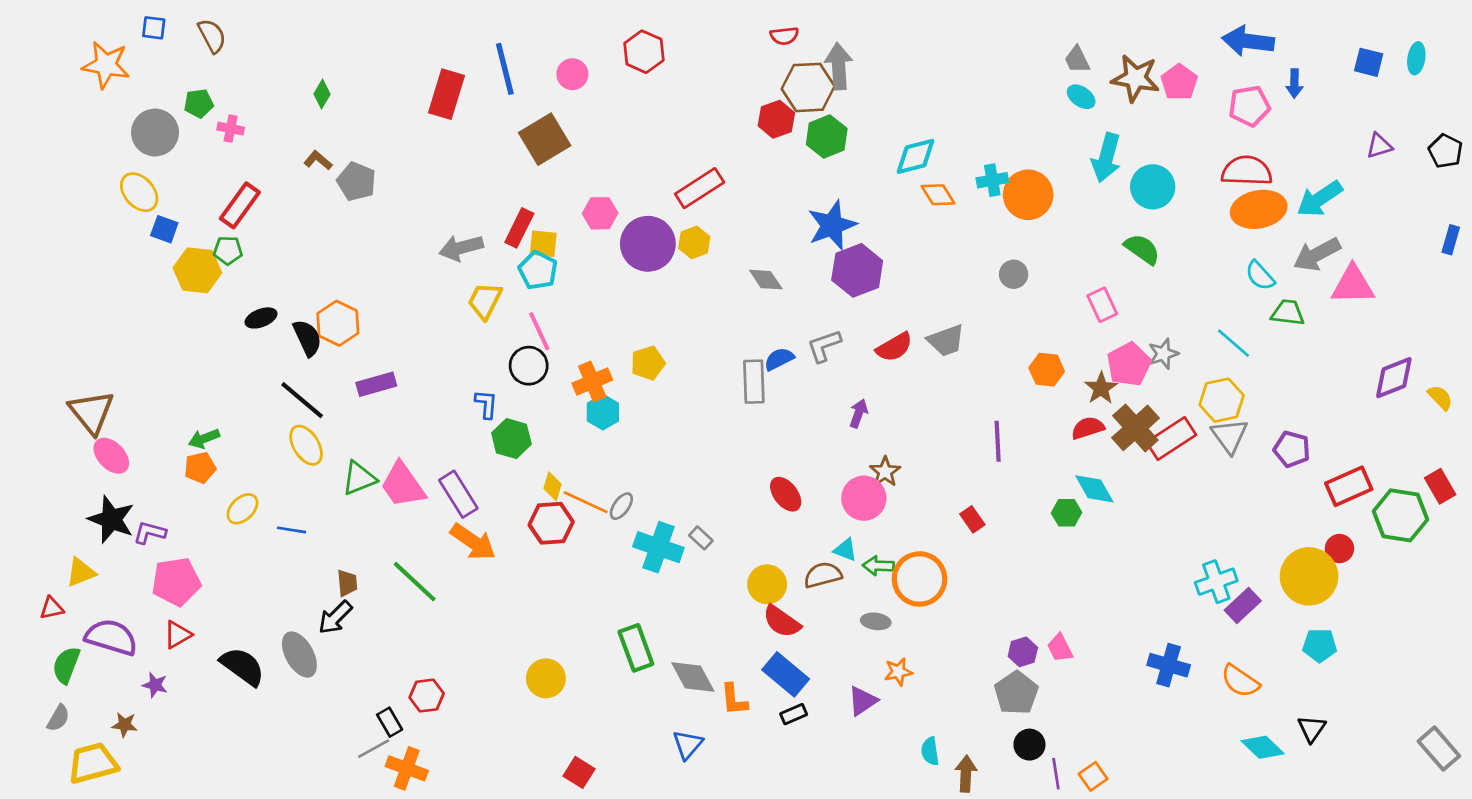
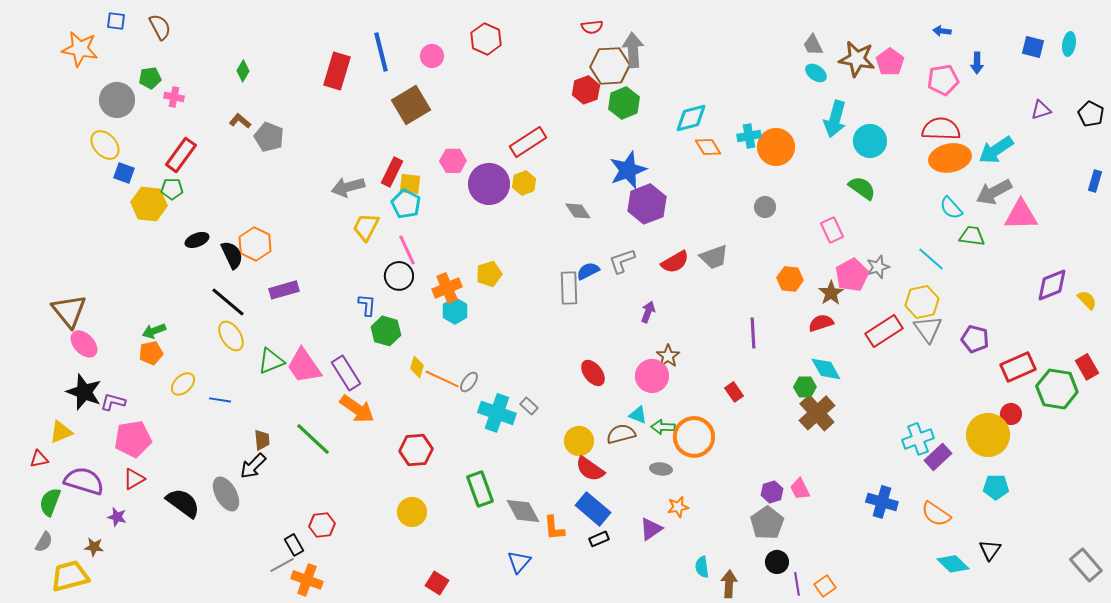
blue arrow: (1248, 41) -> (942, 31), size x0.5
brown cross: (1135, 428) -> (817, 413), moved
red hexagon: (551, 523) -> (416, 450), moved

